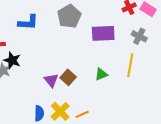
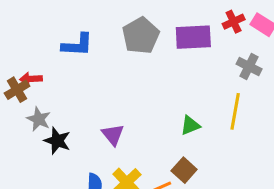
purple rectangle: (103, 33) -> (193, 37), moved
black star: (12, 60) -> (57, 141), moved
brown square: (68, 77) -> (184, 170), moved

